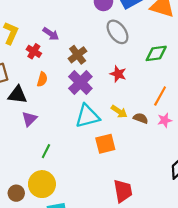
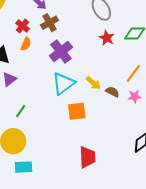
red cross: (34, 51) -> (23, 26), moved
brown cross: (78, 55) -> (50, 23), moved
red star: (118, 74) -> (107, 38), moved
cyan triangle: (87, 116) -> (63, 83), turned -30

